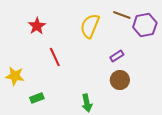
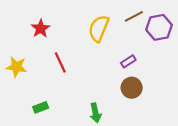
brown line: (122, 15) -> (134, 16), turned -48
yellow star: (15, 76) -> (16, 67), moved

